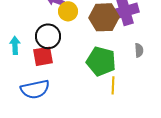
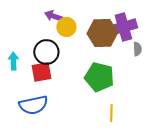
gray semicircle: (139, 50) -> (137, 49), moved
yellow line: (113, 85) -> (111, 113), moved

